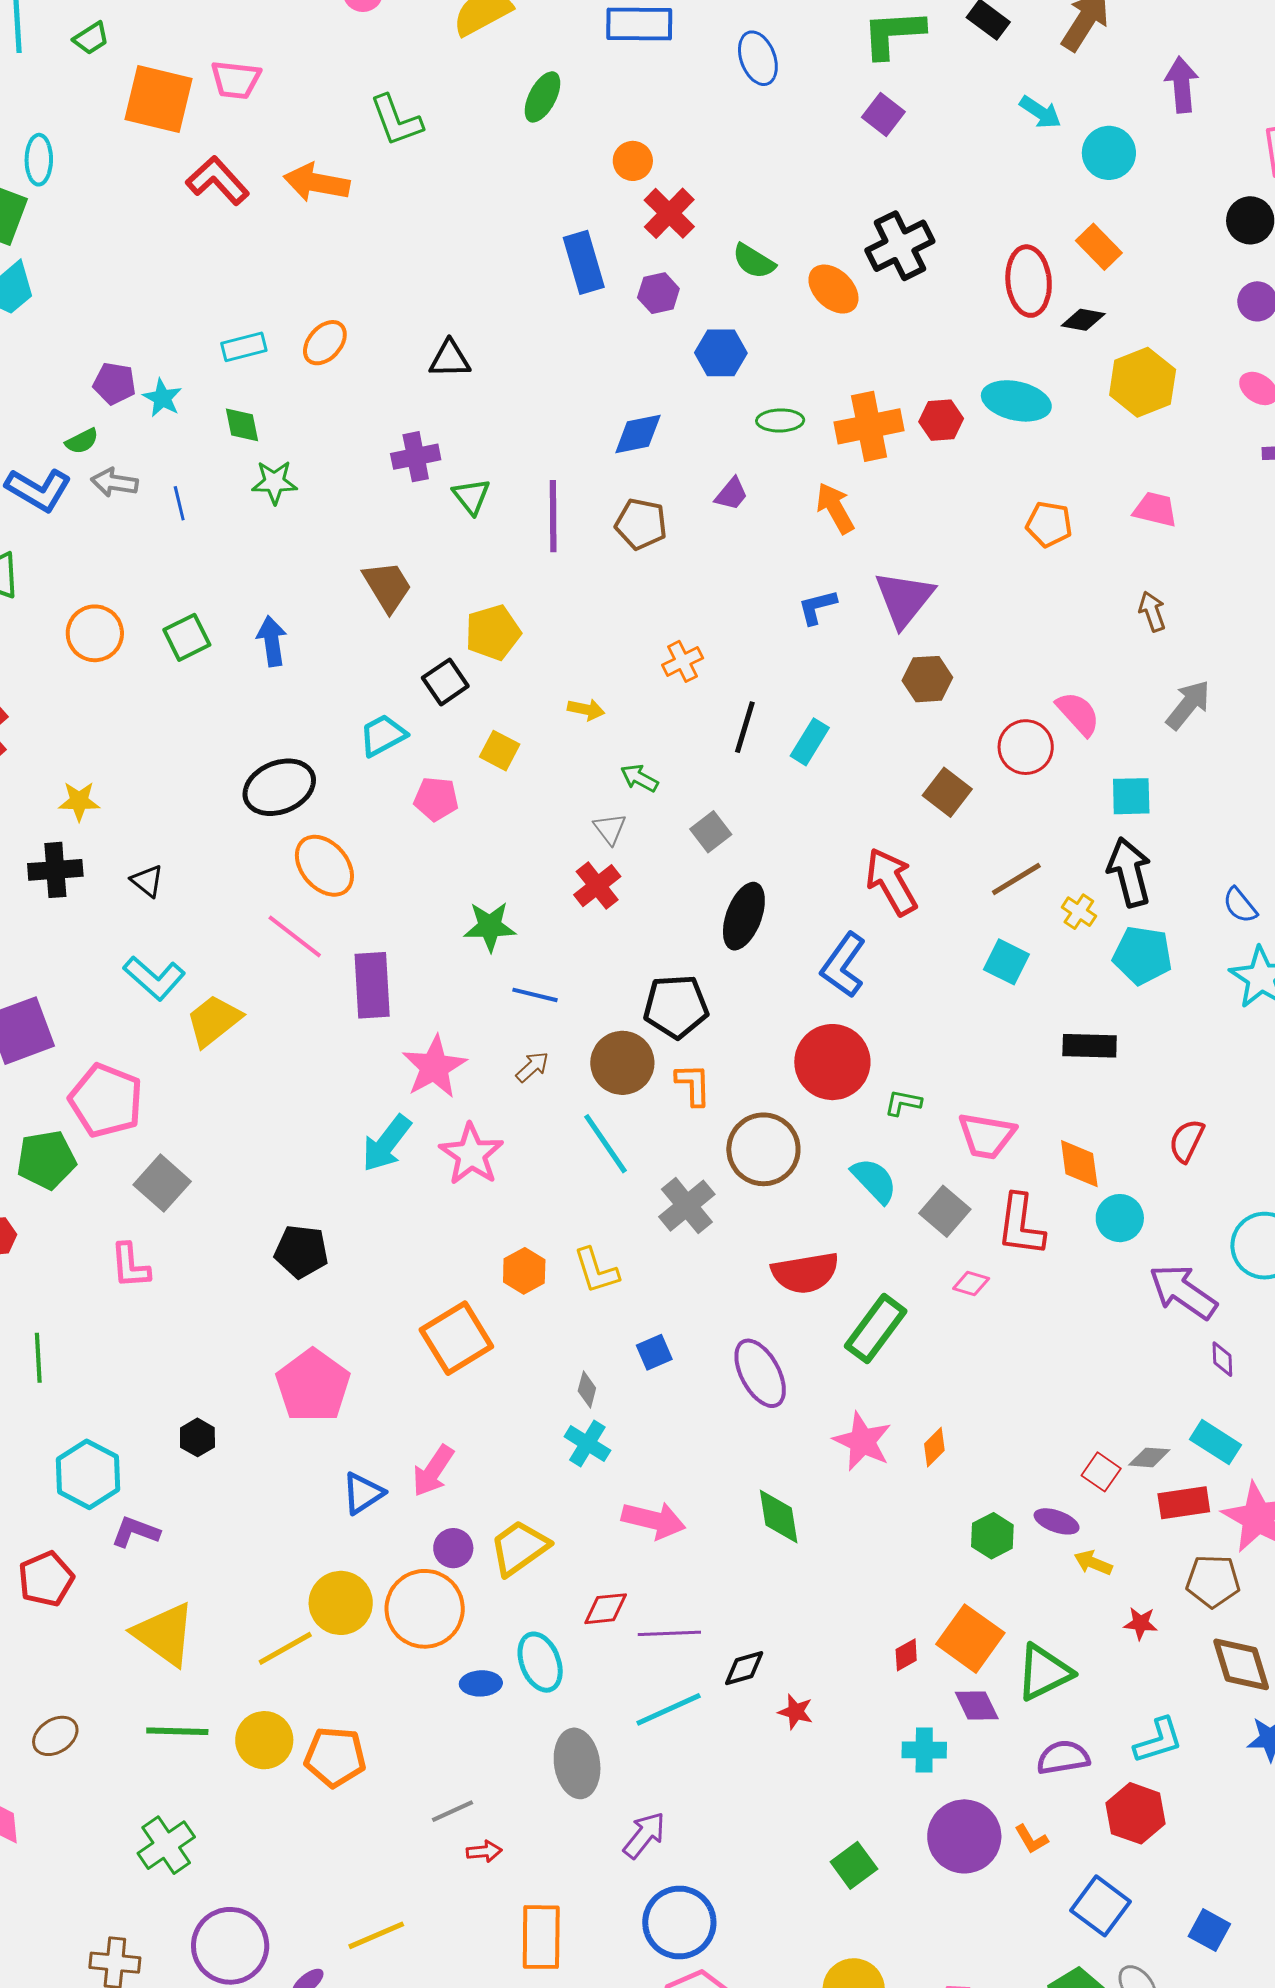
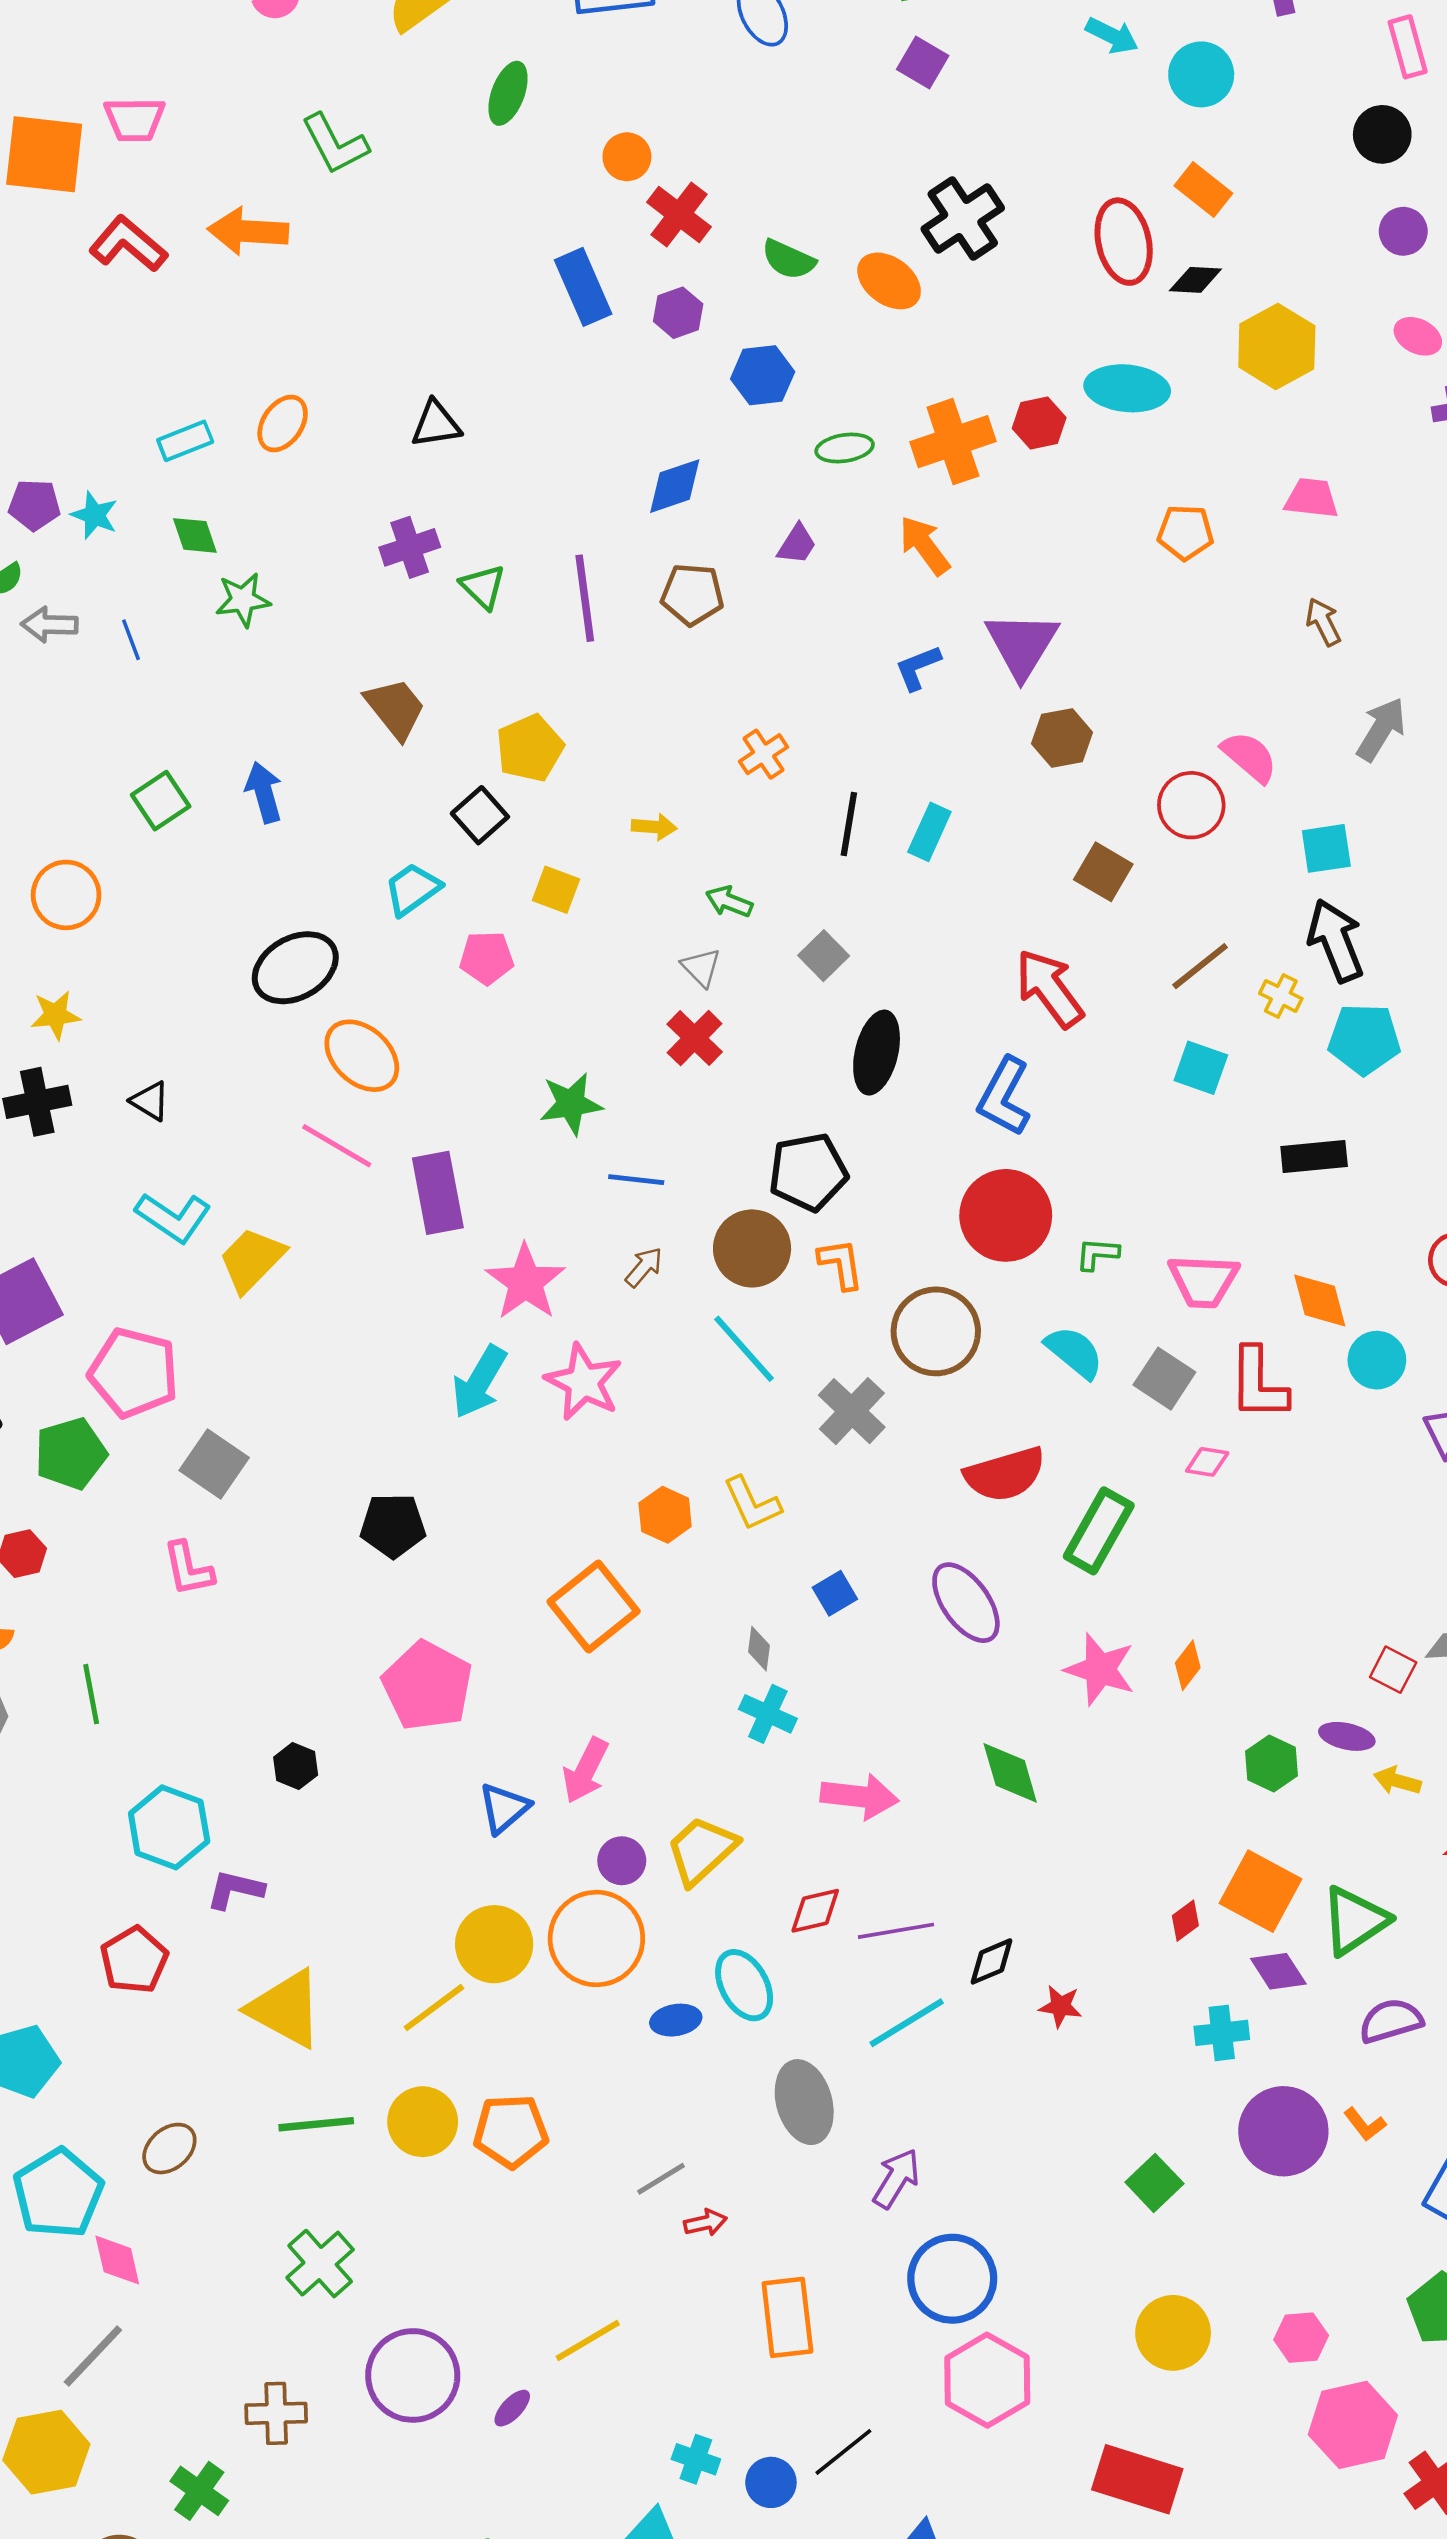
orange circle: (95, 633) -> (66, 895), moved

